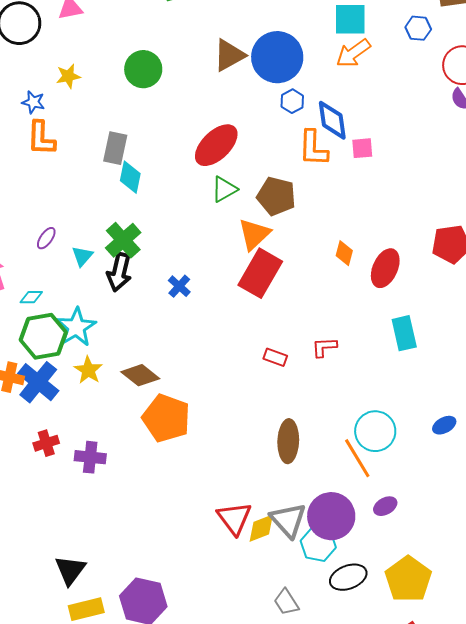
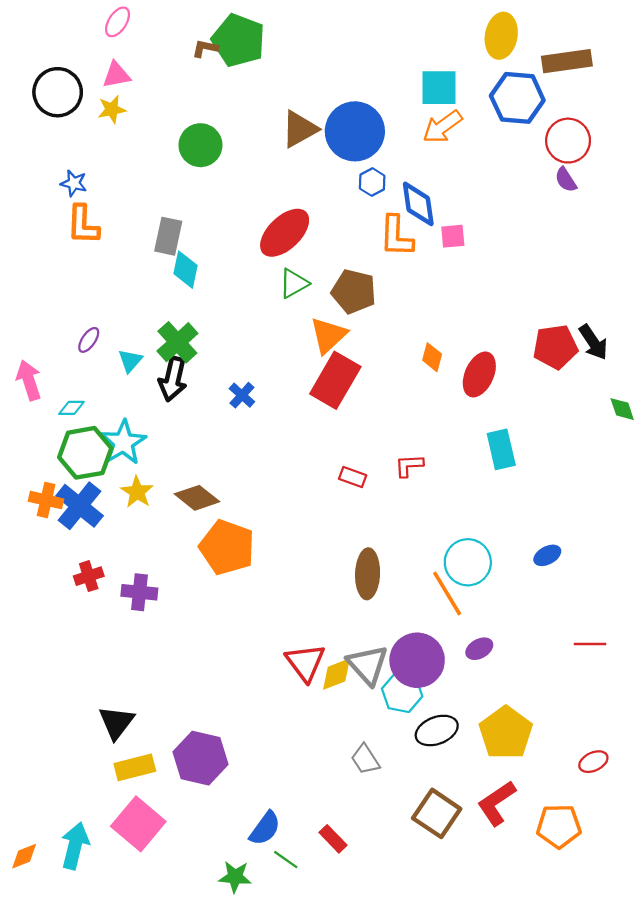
blue hexagon: (418, 28) -> (517, 98), size x1.8
yellow star: (68, 76) -> (112, 109), moved

